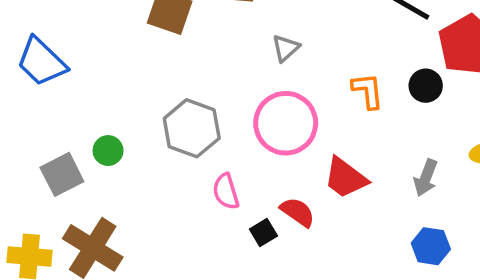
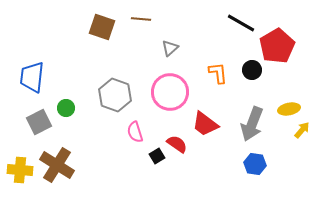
blue trapezoid: (41, 62) -> (32, 77), moved, turned 52
gray arrow: (426, 178) -> (252, 124), size x1.6

